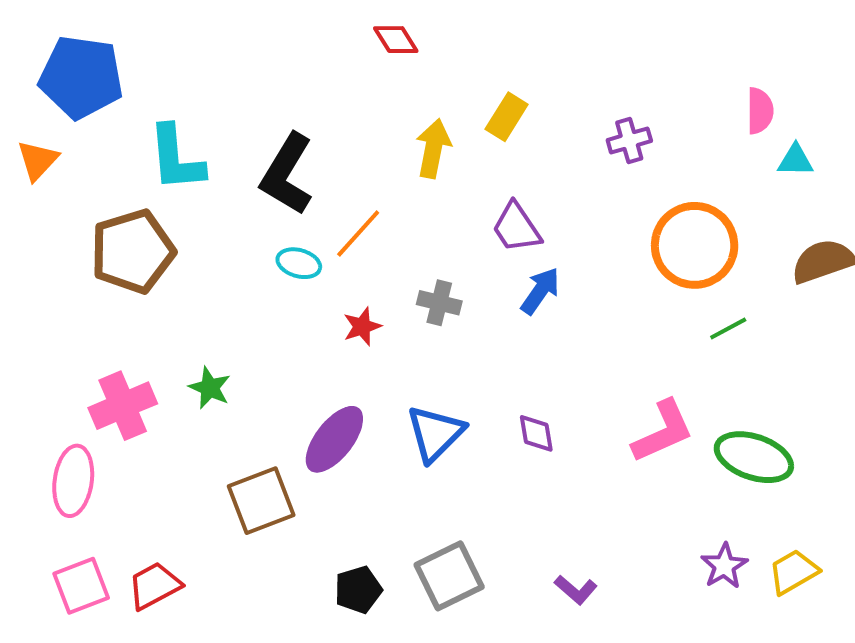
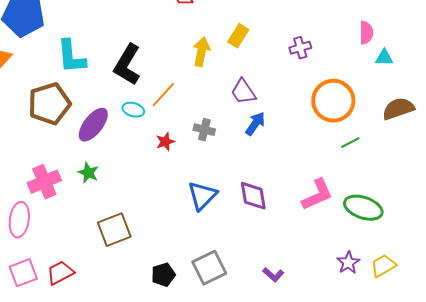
purple diamond: (536, 433) -> (253, 196), size x1.5
purple ellipse: (334, 439) -> (93, 125), moved

